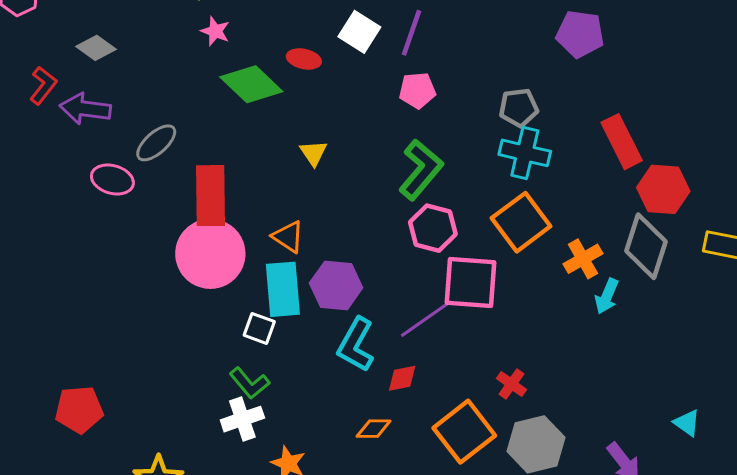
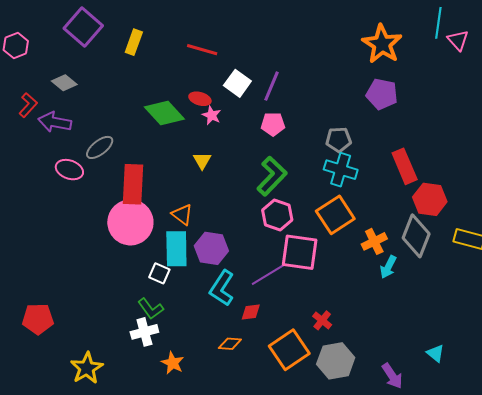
pink star: (215, 31) -> (212, 115), moved

